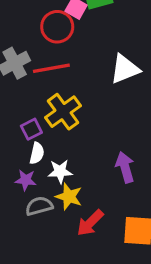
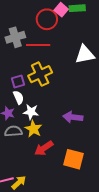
white semicircle: (37, 153) -> (18, 97), turned -48
purple arrow: (125, 167) -> (73, 117), turned -78

